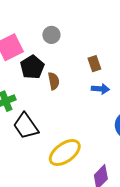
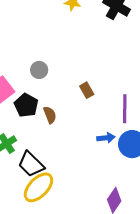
blue arrow: (100, 89) -> (106, 138), moved
yellow ellipse: (65, 153) -> (38, 187), moved

